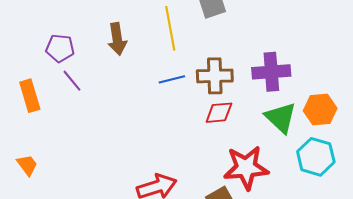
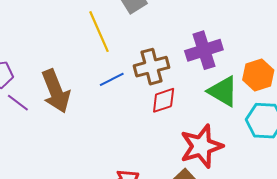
brown arrow: (117, 39) -> (56, 91), moved, size x1.4

